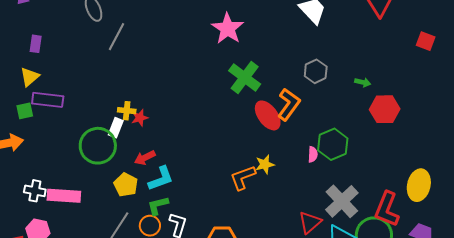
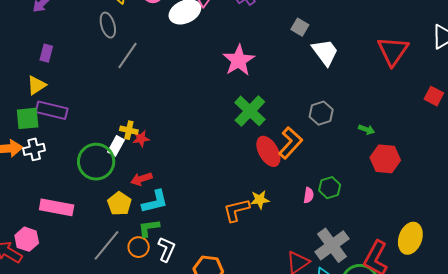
green square: (25, 111) -> (28, 118), size x1.4
green hexagon: (333, 144) -> (330, 188), size x0.7
white cross: (35, 191) -> (34, 149), moved, turned -30

